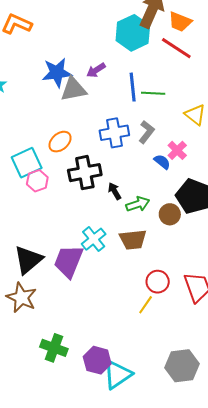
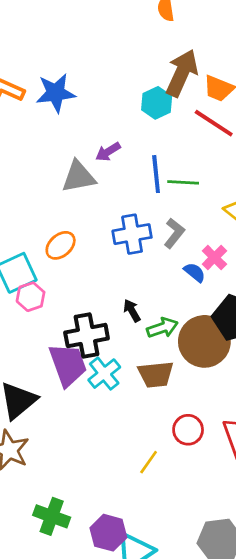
cyan hexagon: (133, 33) -> (157, 103), size x0.7
blue star: (57, 73) -> (56, 93), moved
black cross: (85, 173) -> (87, 335), moved
brown circle: (170, 214) -> (204, 341), size x1.8
purple trapezoid: (68, 261) -> (68, 365), moved, turned 138
yellow line: (146, 305) -> (149, 462), moved

